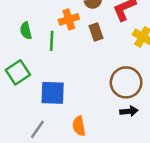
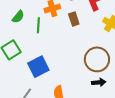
green semicircle: (26, 31) -> (18, 17), turned -128
blue square: (53, 93) -> (38, 67), turned -30

